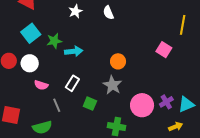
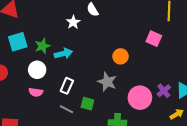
white star: (75, 11) -> (73, 22), moved
cyan square: (31, 33) -> (18, 42), turned 30
orange circle: (118, 61) -> (121, 56), moved
white circle: (30, 63) -> (37, 70), moved
gray line: (57, 105) -> (67, 109), moved, turned -32

